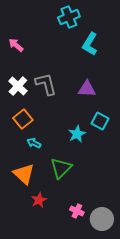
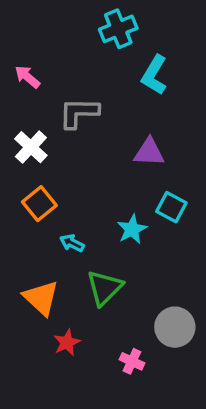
gray L-shape: (46, 84) -> (79, 113), moved, turned -75
cyan arrow: (34, 143) -> (72, 243), moved
gray circle: (102, 219) -> (175, 327), moved

